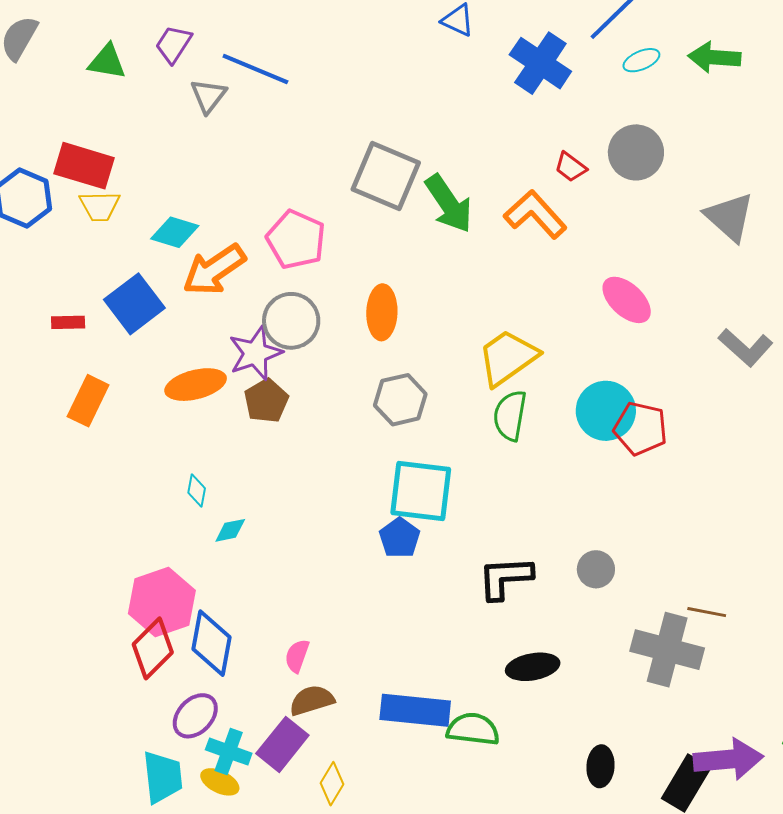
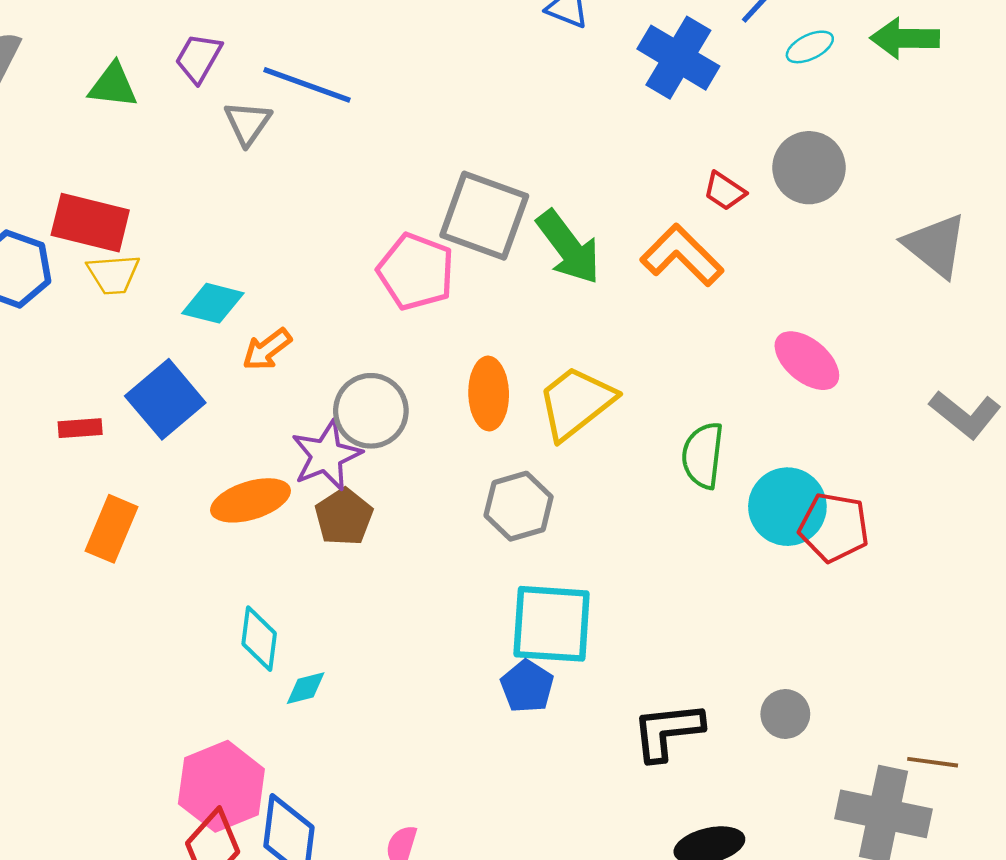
pink pentagon: (296, 240) -> (416, 272), moved
orange arrow: (214, 270) -> (267, 349), size x0.6
yellow trapezoid: (508, 358) -> (576, 403), moved
green semicircle: (510, 415) -> (703, 455), moved
cyan diamond: (197, 491) -> (259, 639), size x1.5

